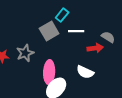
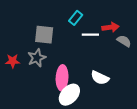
gray square: (49, 31) -> (44, 35), moved, turned 36
red arrow: (95, 48) -> (110, 27), moved

